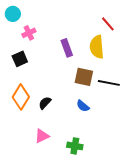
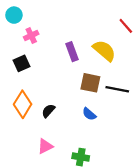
red line: (108, 24) -> (126, 26), moved
yellow semicircle: (97, 47) -> (104, 51), turned 135

